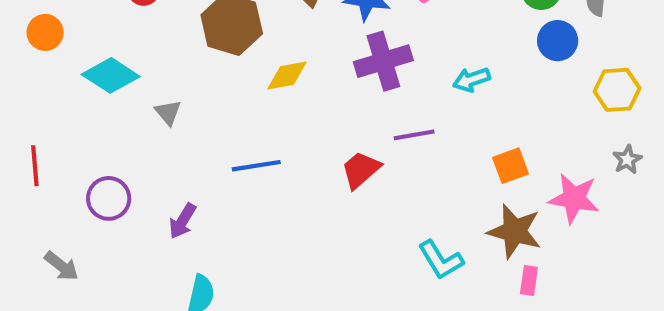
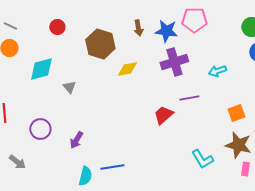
cyan diamond: (111, 75) -> (41, 69), turned -48
blue line: (256, 166) -> (112, 167), moved

